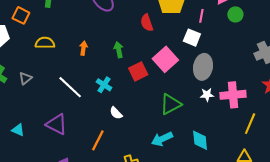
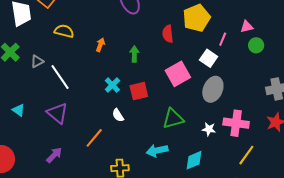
red square: (138, 71) -> (139, 91), moved
white line: (70, 87) -> (60, 77), moved
white star: (207, 95) -> (209, 129), moved
cyan diamond: (200, 140) -> (194, 160), turned 60

